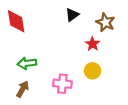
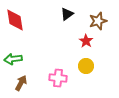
brown star: (105, 22) -> (98, 21), turned 30
green arrow: (27, 63) -> (13, 59), moved

